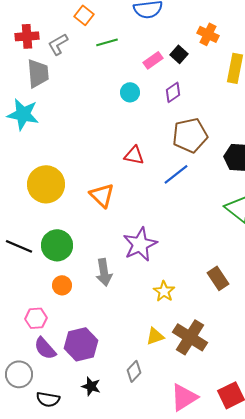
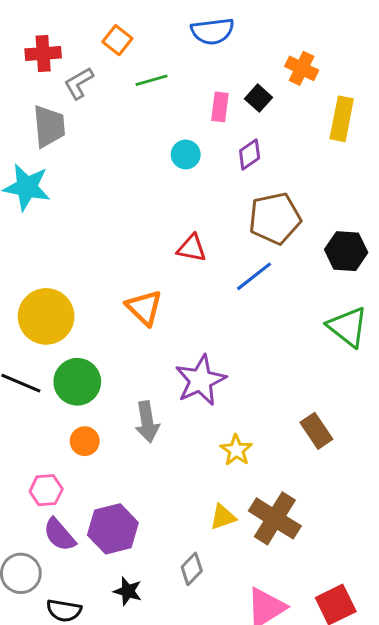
red cross: (27, 36) -> (43, 53), moved
pink rectangle: (153, 60) -> (220, 107), turned -48
yellow circle: (46, 184) -> (46, 316), moved

